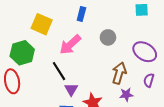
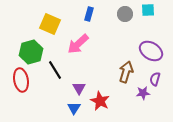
gray circle: (108, 37) -> (125, 14), moved
black line: (59, 71) -> (55, 70), moved
purple star: (126, 95) -> (143, 93), moved

